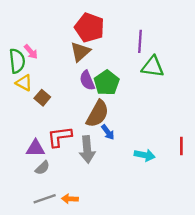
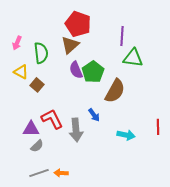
pink arrow: (31, 52) -> (17, 43), moved, turned 64
green semicircle: (17, 61) -> (41, 53), moved
brown semicircle: (98, 114) -> (115, 91), moved
red L-shape: (60, 137) -> (52, 119), turned 70

